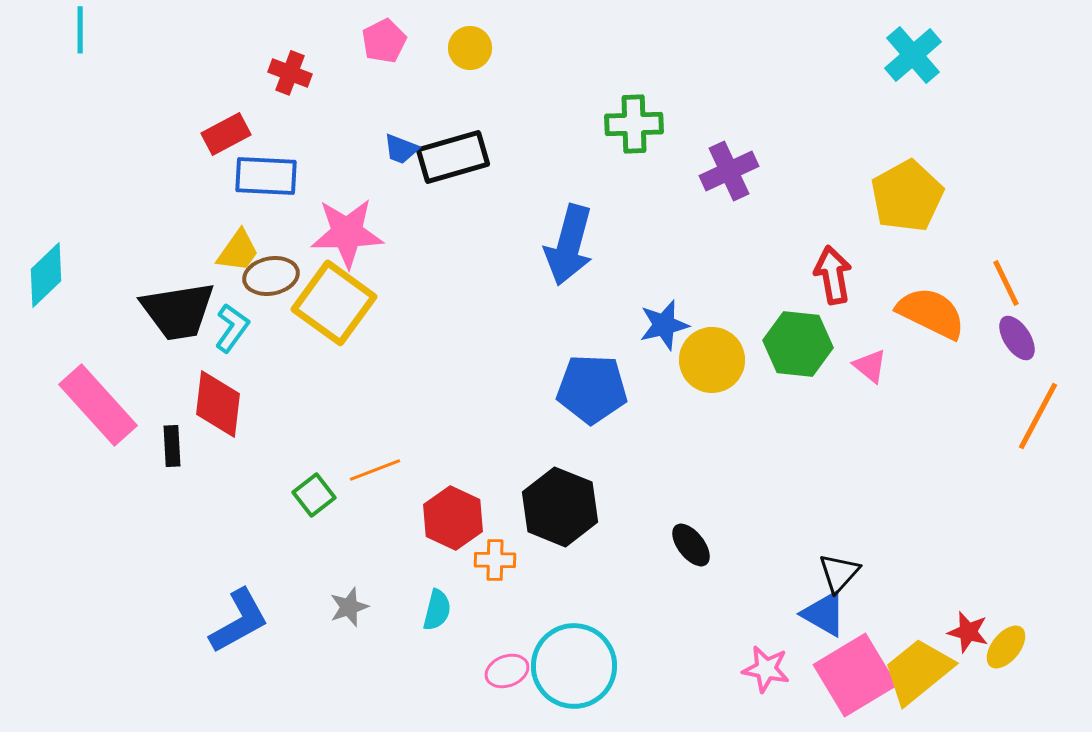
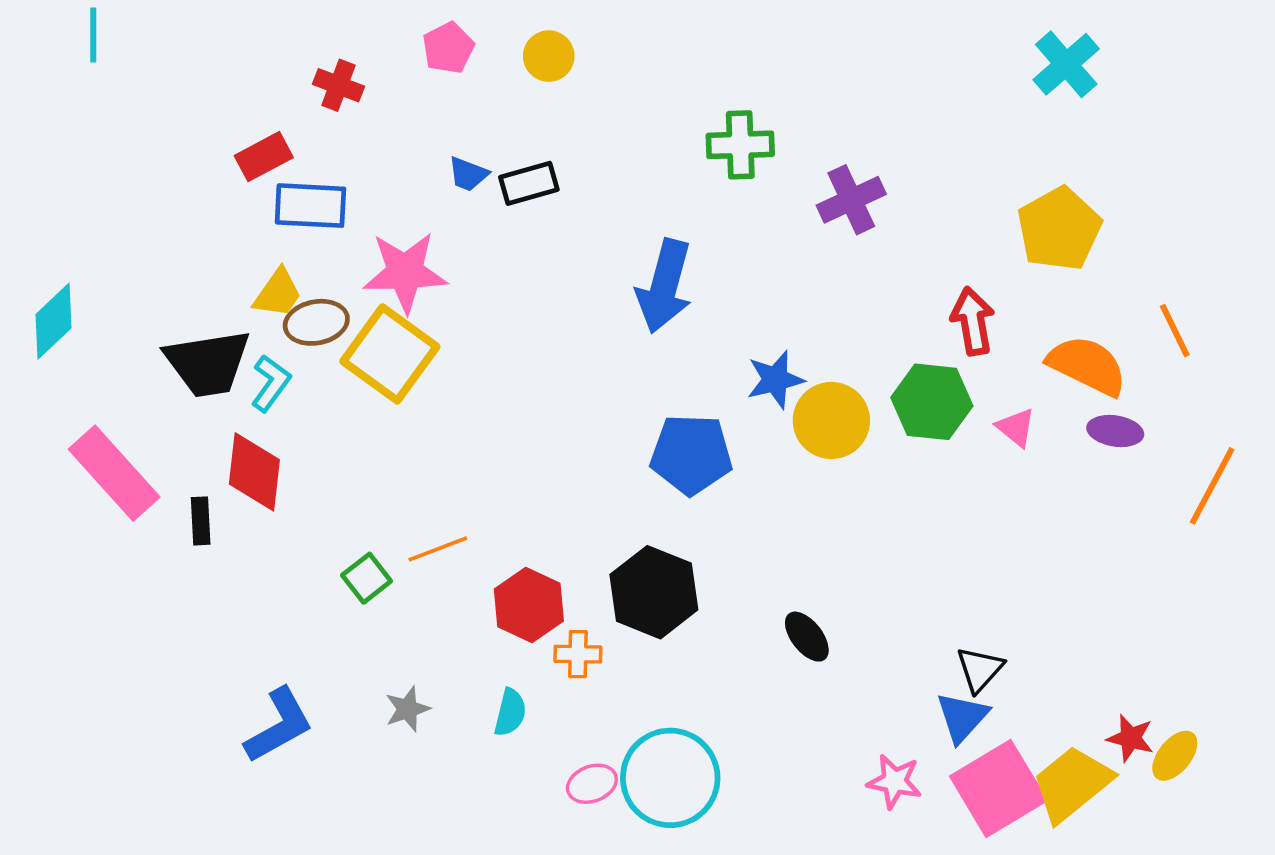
black rectangle: (453, 157) -> (529, 183), size x0.7
purple ellipse: (1017, 338) -> (1115, 431), moved, turned -48
blue triangle: (824, 614) -> (962, 717), turned 42

